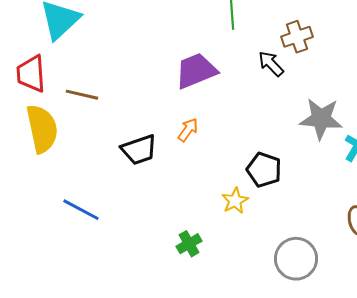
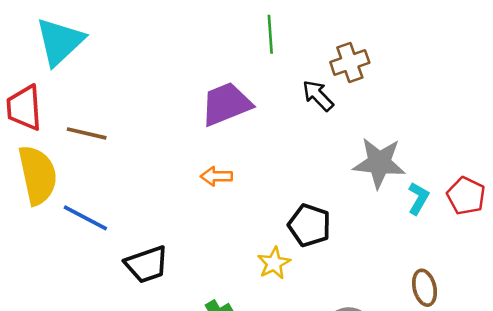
orange arrow: (188, 130) -> (216, 176), turned -125
black trapezoid: (139, 150) -> (147, 264), moved
blue line: (81, 210) -> (85, 218), moved

